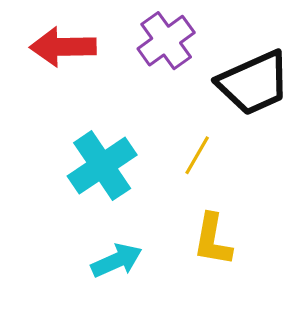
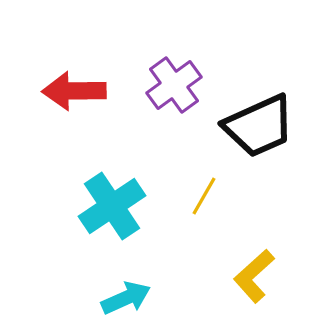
yellow L-shape: (213, 240) -> (254, 276), moved, turned 38

